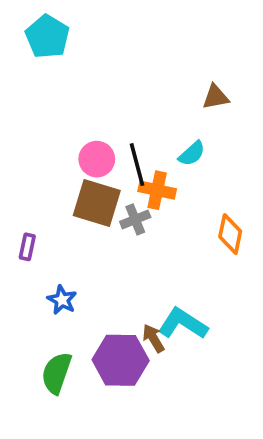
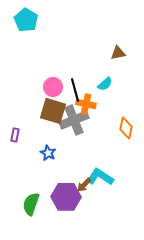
gray cross: (135, 219) -> (74, 120), size x1.8
blue star: (62, 300) -> (48, 153), moved
brown arrow: (153, 338) -> (84, 185), turned -105

